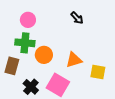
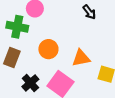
green cross: (25, 43) -> (17, 27), moved

